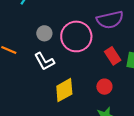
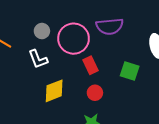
red rectangle: (113, 56) -> (90, 65), moved

